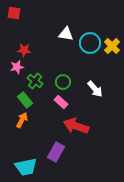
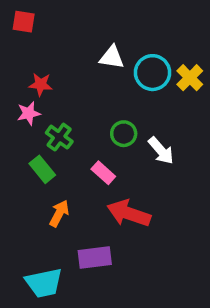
green circle: (63, 82) -> (124, 134), moved
orange arrow: (22, 120) -> (59, 213), moved
purple rectangle: (56, 152) -> (95, 257), turned 54

